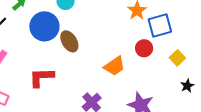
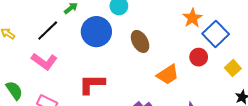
blue square: (160, 25) -> (216, 34), turned -30
brown ellipse: (69, 41) -> (140, 41), moved

